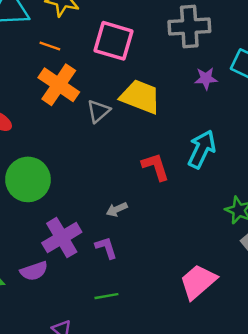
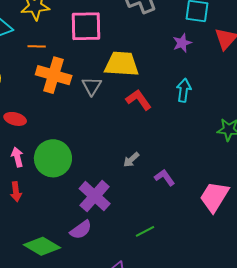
purple star: (206, 78) -> (182, 43), moved
cyan arrow: (202, 149) -> (184, 90), size x0.7
red L-shape: (156, 167) -> (139, 100), moved
purple L-shape: (106, 248) -> (165, 178), moved

